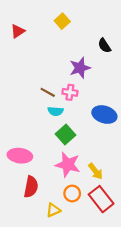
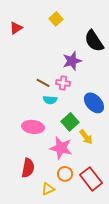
black semicircle: (104, 46) -> (94, 41), size x1.6
blue ellipse: (104, 115) -> (94, 103), turned 30
green square: (66, 135) -> (70, 122), moved
pink ellipse: (20, 156) -> (33, 127), moved
yellow arrow: (96, 171) -> (86, 137), moved

